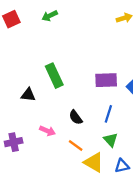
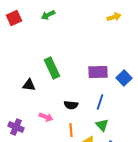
black semicircle: (76, 117) -> (71, 105), turned -48
purple cross: (14, 142) -> (16, 127), turned 35
orange line: (76, 146) -> (71, 130), turned 48

